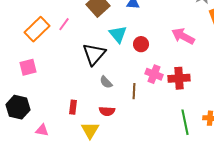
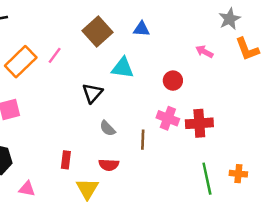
cyan triangle: (118, 34) -> (123, 68), turned -42
pink arrow: (183, 36) -> (204, 52), moved, size x0.6
red circle: (141, 44) -> (173, 81), moved
black triangle: (94, 54) -> (92, 93), size x0.7

